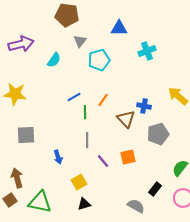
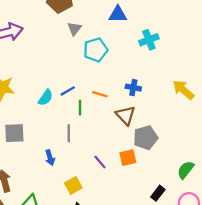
cyan semicircle: (54, 60) -> (46, 98), moved
orange line: (103, 100) -> (100, 94), turned 72
blue cross: (144, 106) -> (133, 88), moved
gray pentagon: (158, 134) -> (146, 138), moved
gray line: (87, 140) -> (69, 133), moved

